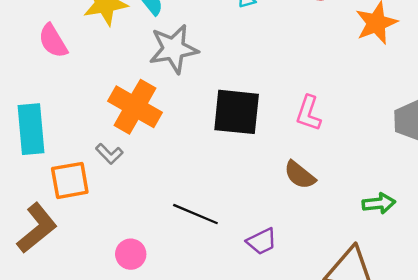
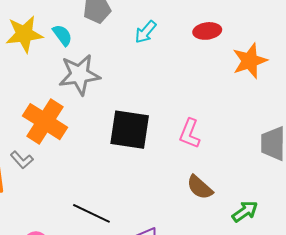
brown semicircle: (300, 175) -> (200, 187), moved
green arrow: (379, 203) -> (245, 211), turned -32

